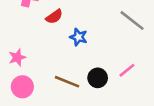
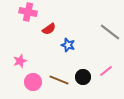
pink circle: (22, 87) -> (33, 82), moved

